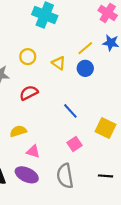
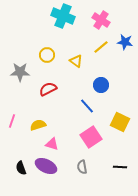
pink cross: (108, 13) -> (101, 20), moved
blue circle: (85, 68) -> (101, 85), moved
pink square: (75, 144) -> (91, 137), size x1.5
gray semicircle: (65, 176) -> (82, 167), size x0.6

